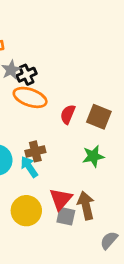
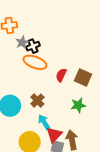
brown cross: (35, 151) -> (37, 101), turned -32
cyan arrow: (29, 167) -> (44, 122), moved

